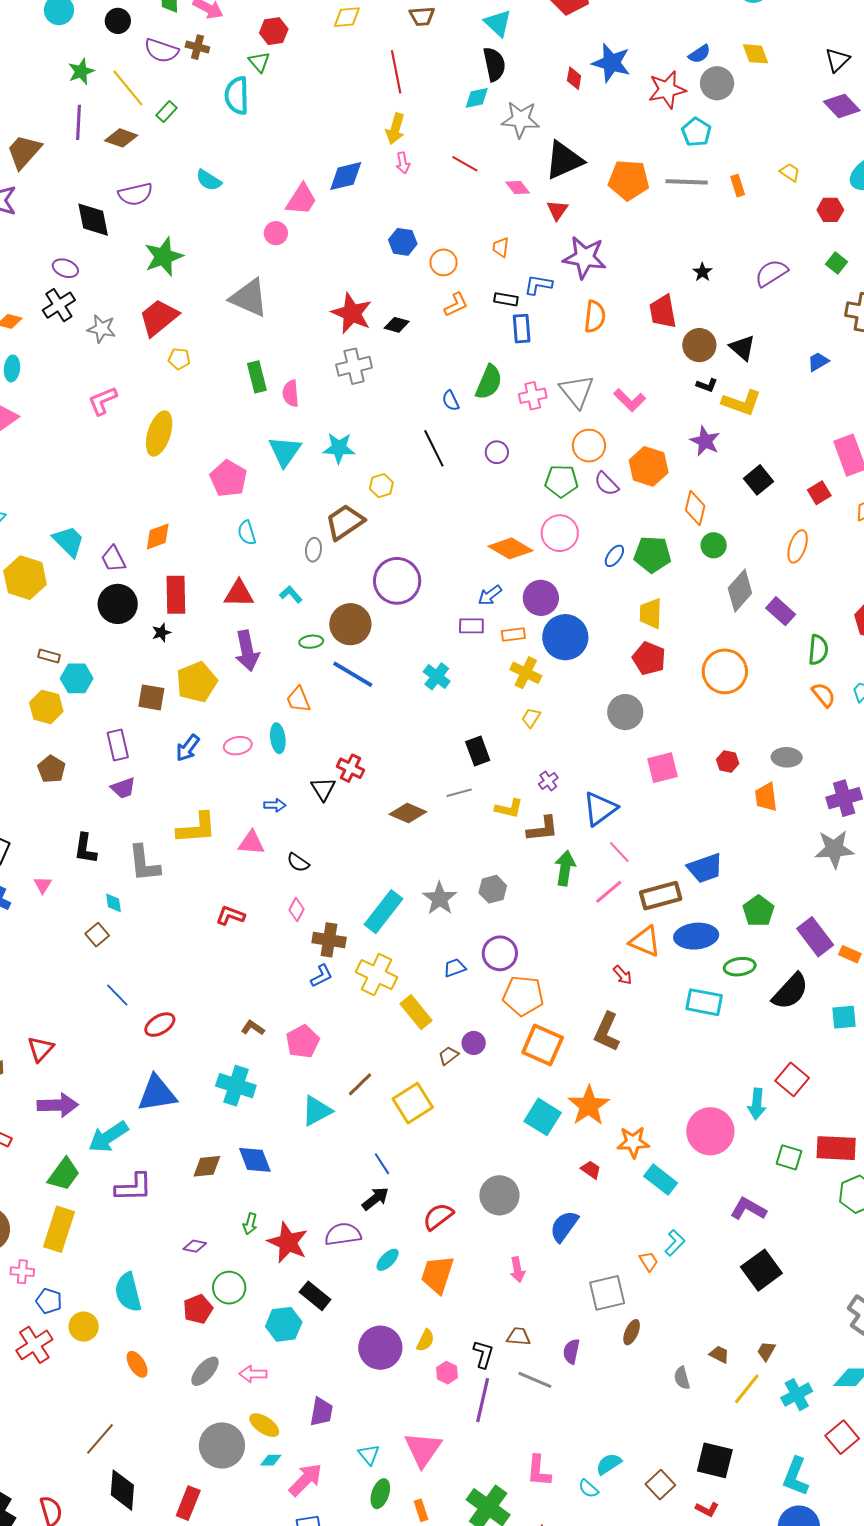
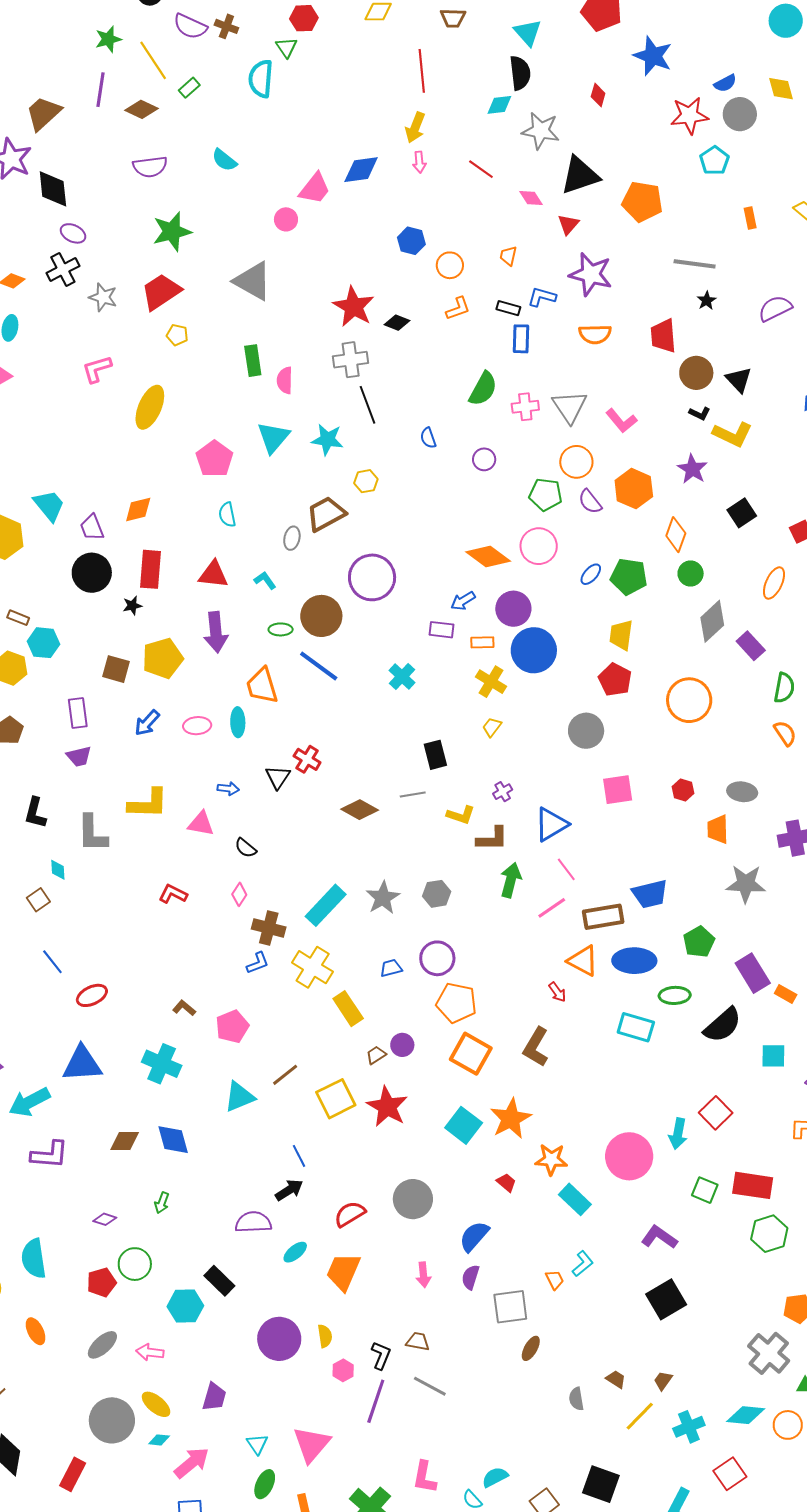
blue star: (611, 63) -> (653, 56), moved
gray line: (687, 182) -> (695, 264), moved
black diamond: (93, 220) -> (53, 189), moved
orange semicircle: (595, 317) -> (595, 334), turned 76
blue semicircle: (451, 401) -> (428, 438), moved
black line: (434, 448) -> (368, 405), moved
orange trapezoid: (298, 699) -> (262, 686), size x1.4
gray star: (834, 849) -> (746, 884), moved
red star: (288, 1242) -> (387, 1107), moved
yellow semicircle: (425, 1340) -> (325, 1336), turned -40
purple semicircle: (571, 1351) -> (470, 1277), moved

